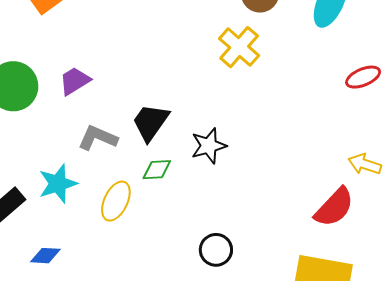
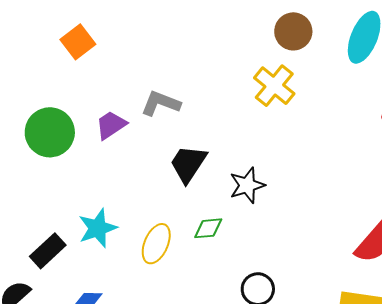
gray L-shape: (98, 138) -> (161, 103), moved
green diamond: (157, 170) -> (208, 228), moved

